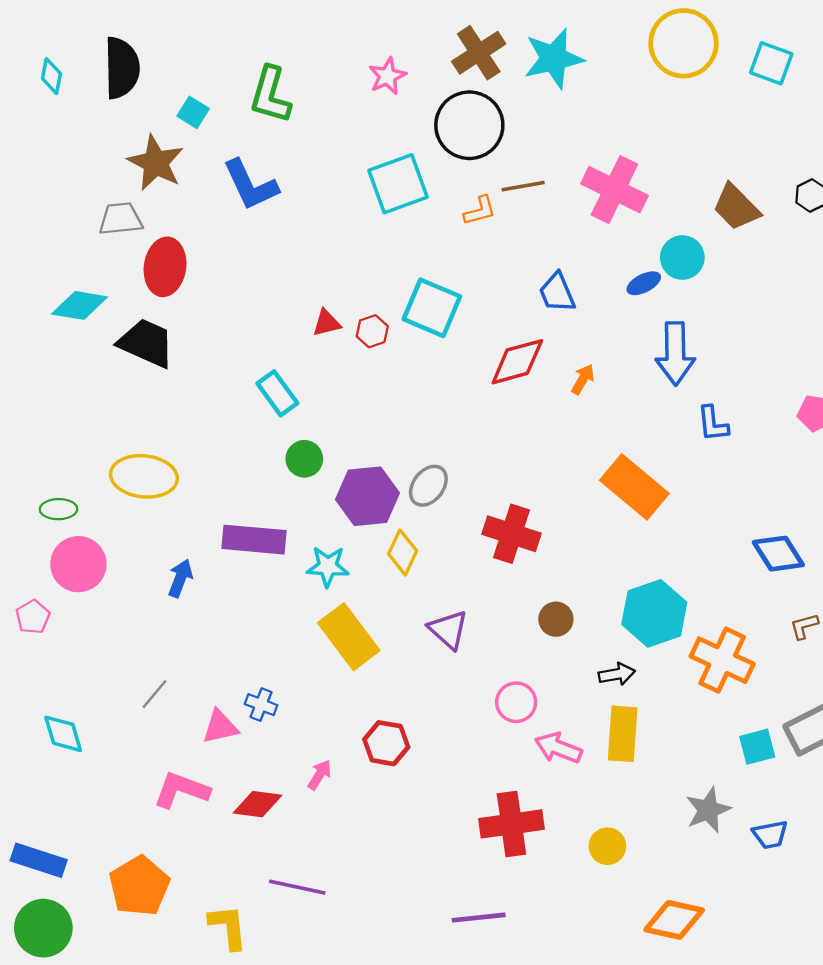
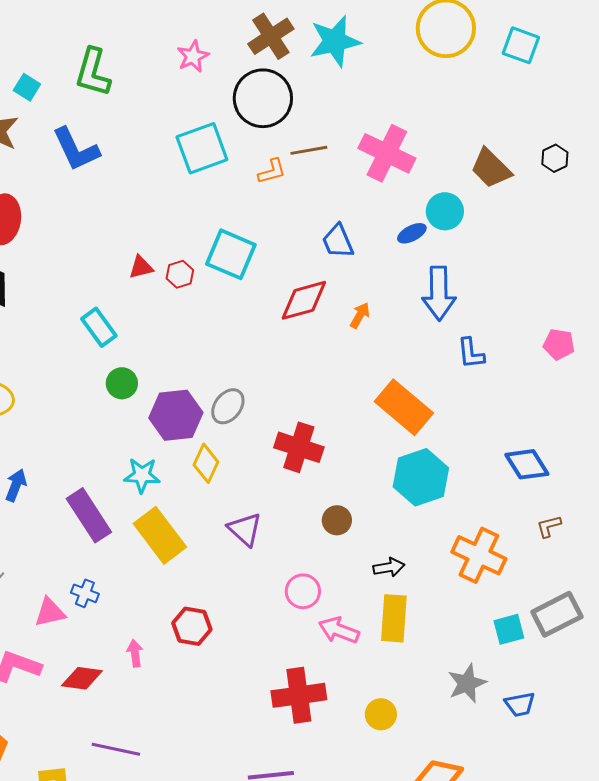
purple rectangle: (254, 540) -> (89, 515), moved, turned 52
cyan hexagon: (654, 613) -> (421, 477), moved
pink arrow: (320, 775) -> (135, 653), turned -40

